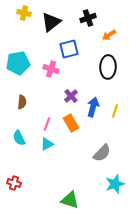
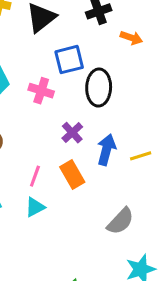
orange arrow: (109, 35) -> (131, 38), turned -128
black ellipse: (108, 67) -> (99, 88), moved
yellow line: (115, 111) -> (141, 156), turned 56

